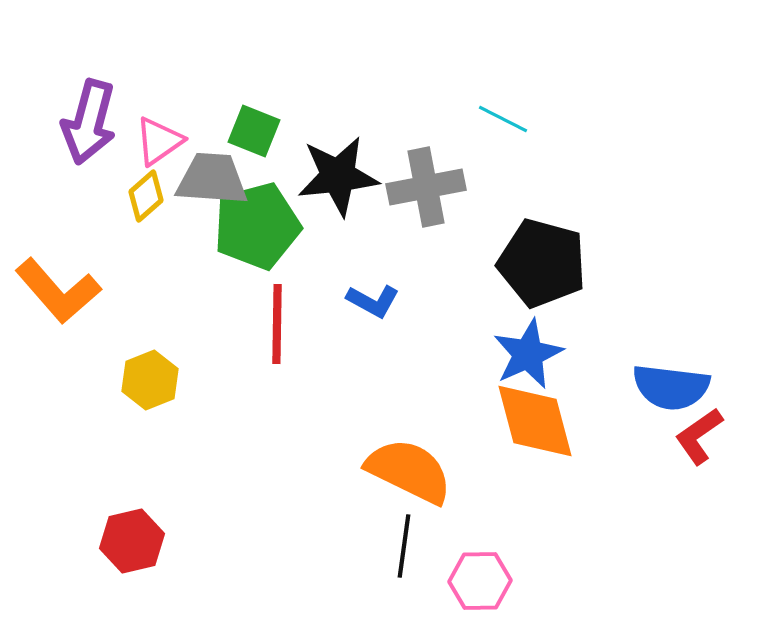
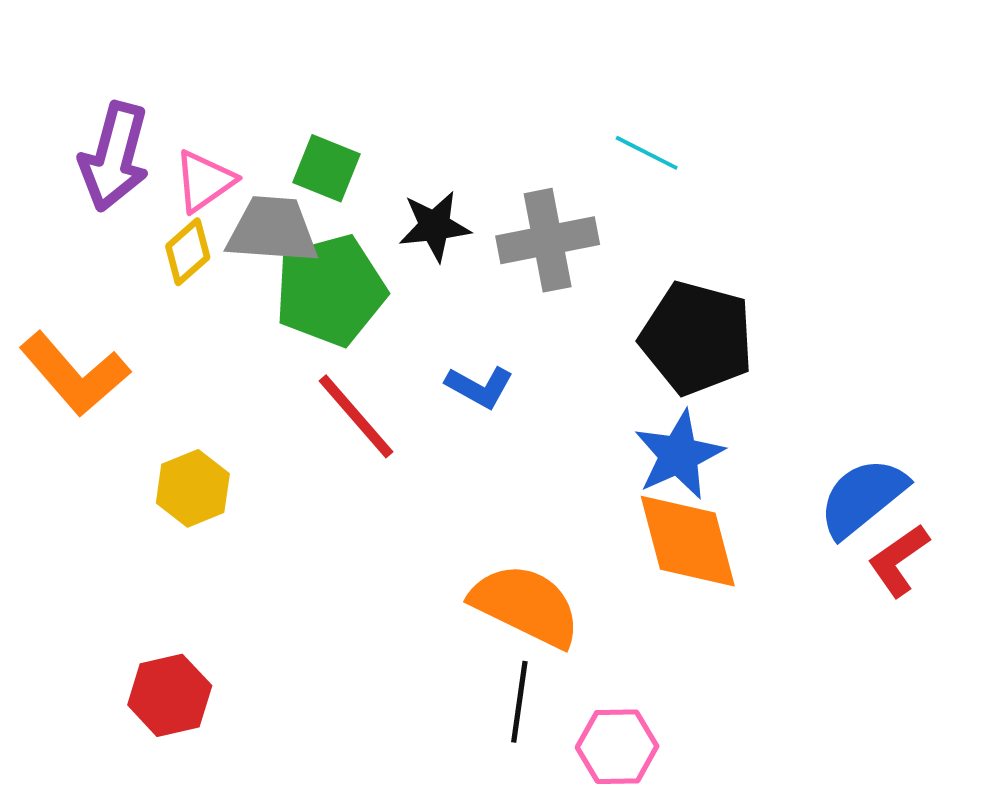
black star: (338, 176) -> (435, 226), size x0.7
red line: (277, 324) -> (356, 416), turned -42
blue semicircle: (671, 387) -> (863, 497), turned 134

